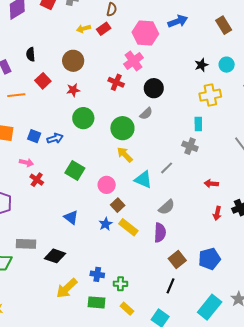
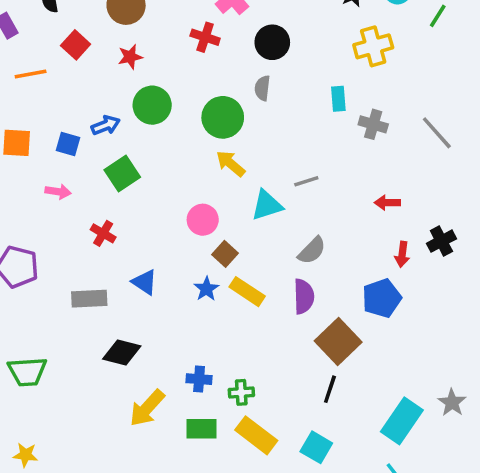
gray semicircle: (146, 114) -> (262, 88), turned 144
cyan rectangle: (198, 124) -> (338, 99), moved
blue arrow: (55, 138) -> (106, 125), moved
gray cross: (190, 146) -> (373, 124), moved
gray line: (167, 168) -> (306, 181), turned 32
green square: (75, 171) -> (122, 174), moved, turned 30
red cross: (37, 180) -> (103, 233), moved
cyan triangle: (143, 180) -> (267, 205), turned -36
gray rectangle: (26, 244) -> (89, 299), moved
blue pentagon: (210, 259) -> (382, 298), moved
brown square: (177, 260) -> (338, 341), size x1.4
yellow rectangle: (127, 309) -> (256, 435), size x1.6

